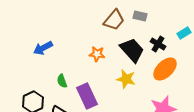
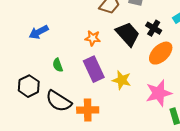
yellow star: (126, 79) -> (122, 80), moved
purple rectangle: (87, 96) -> (94, 69), moved

